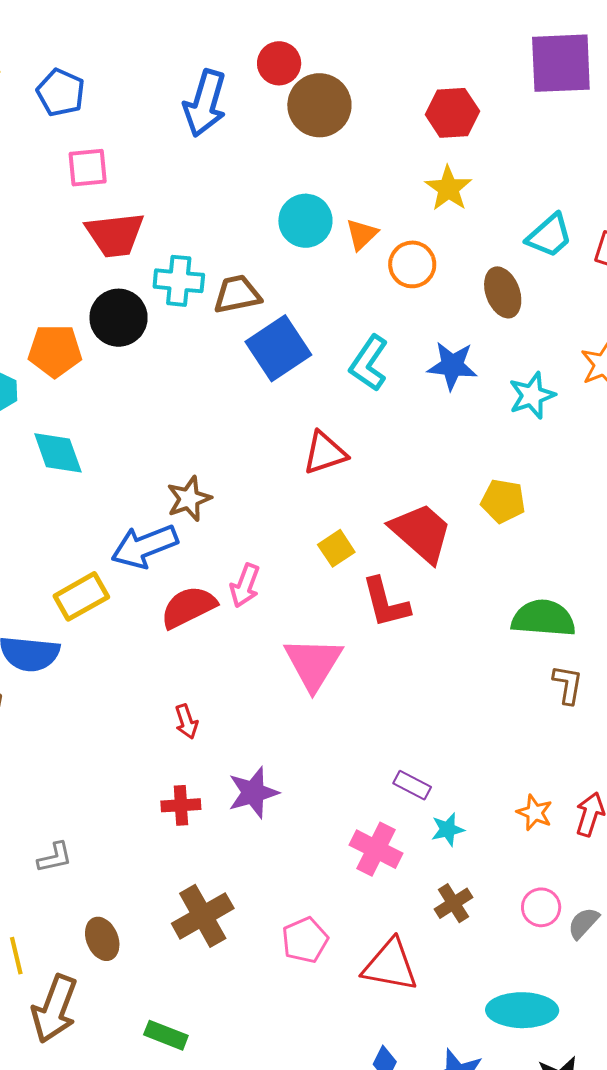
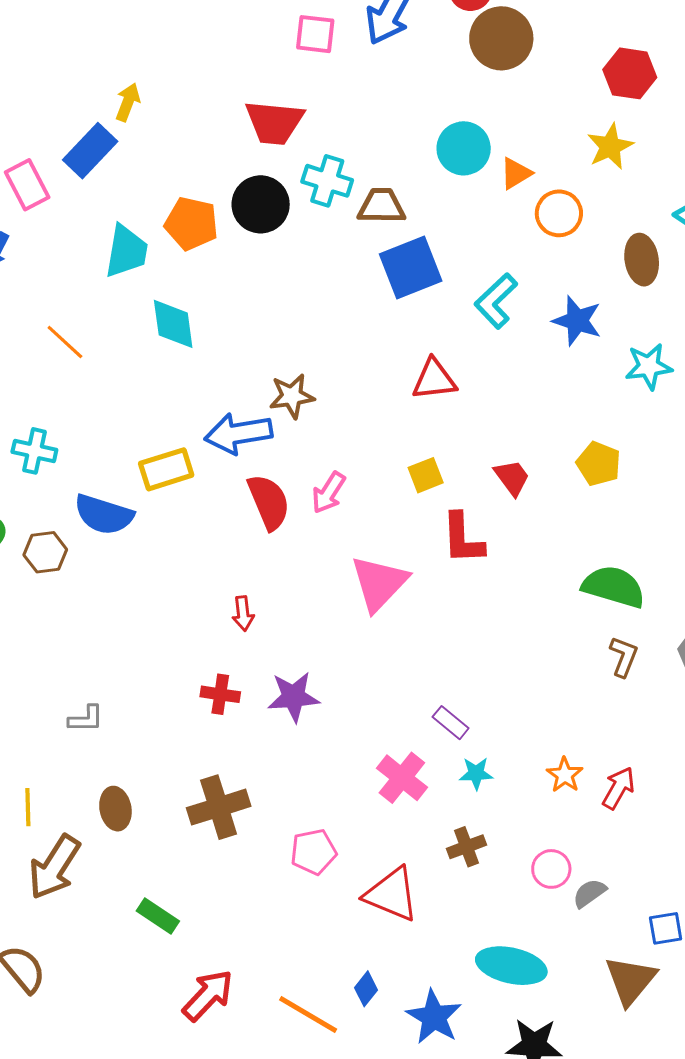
pink square: (88, 168) -> (315, 34), moved
red trapezoid: (421, 533) -> (512, 478), size x0.6
red semicircle: (188, 607) -> (269, 502), turned 82

